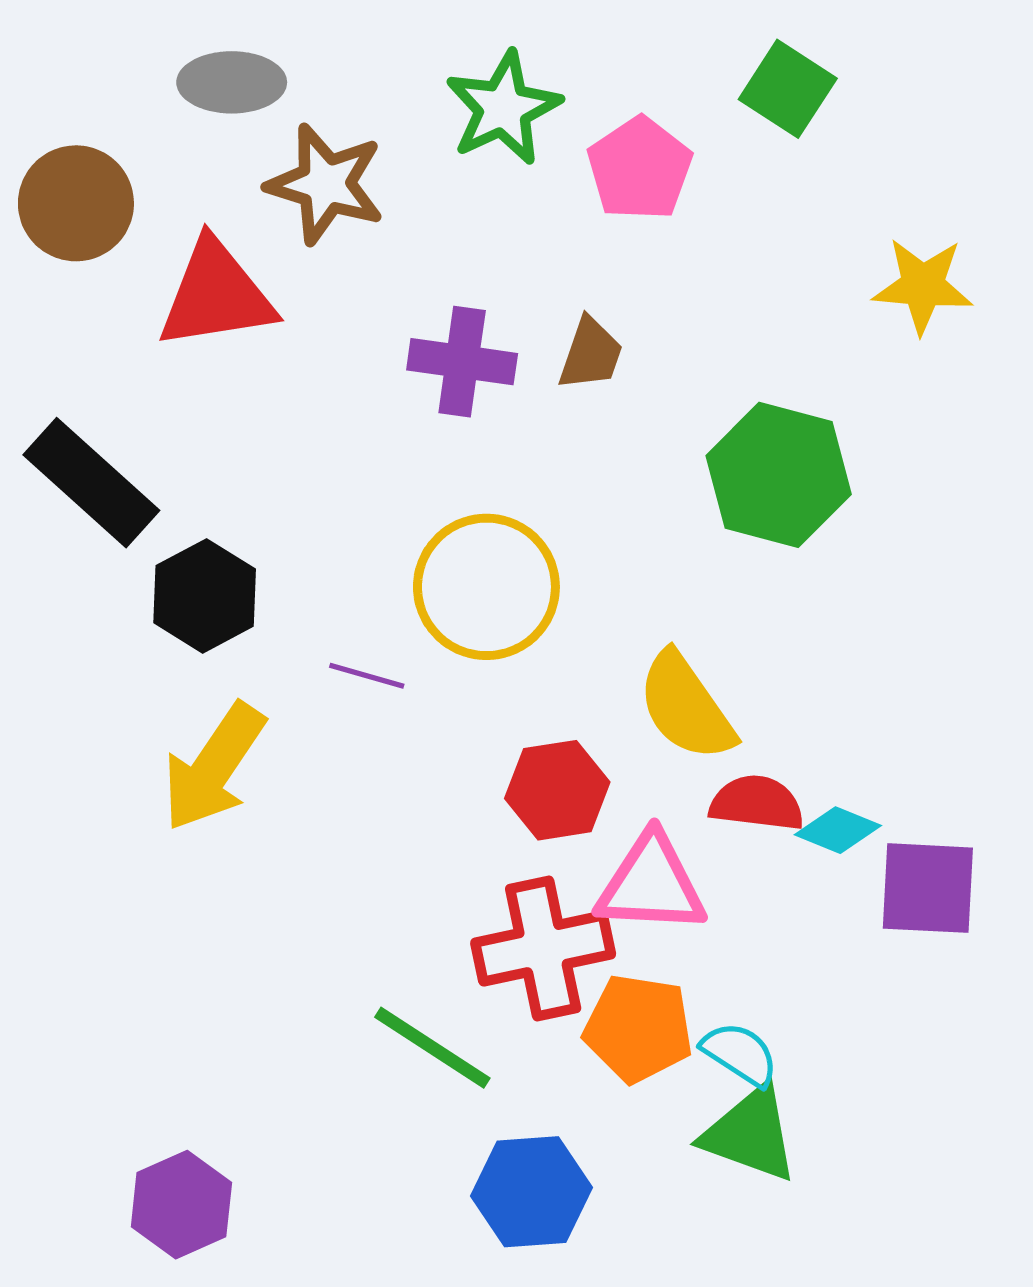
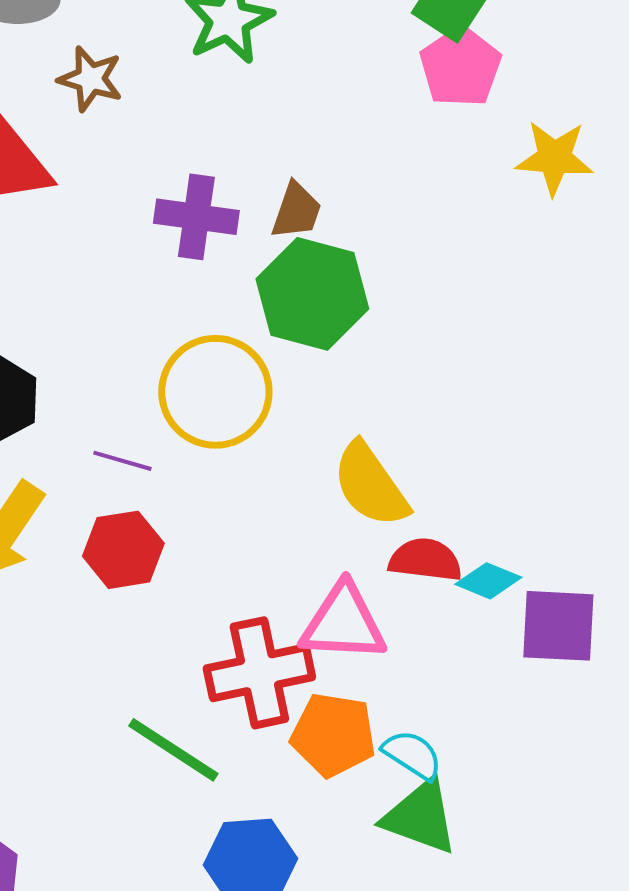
pink pentagon: (640, 169) -> (460, 67), moved
brown star: (326, 184) -> (90, 79), size x0.7
green hexagon: (779, 475) -> (312, 294), moved
red hexagon: (557, 790) -> (123, 550), moved

